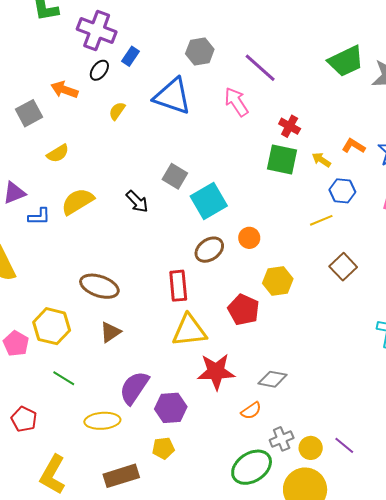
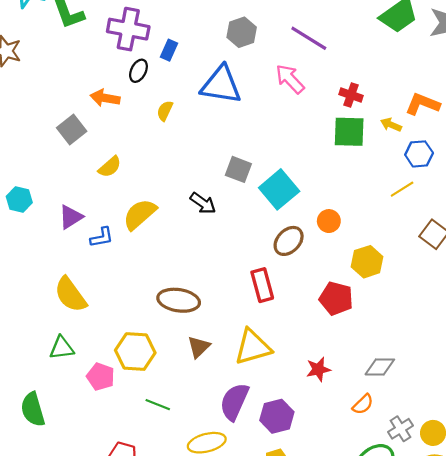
orange L-shape: (353, 146) -> (423, 104), size x1.4
yellow triangle: (189, 331) -> (253, 347), moved
red star: (216, 372) -> (318, 369), size x0.6

